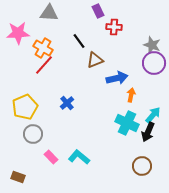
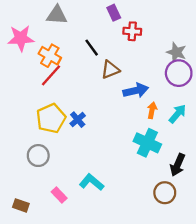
yellow pentagon: (25, 107) -> (51, 118), moved
cyan arrow: (153, 115) -> (178, 114), moved
black arrow: (148, 132) -> (178, 165), moved
pink rectangle: (51, 157) -> (59, 195), moved

